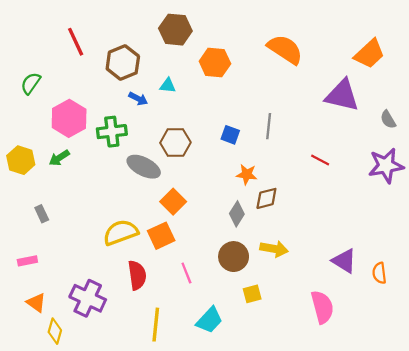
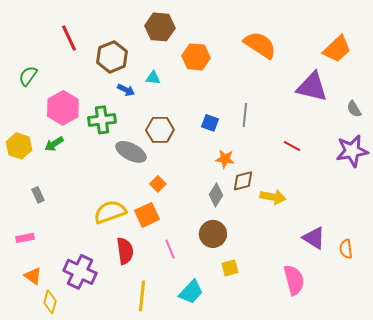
orange square: (173, 202) -> (158, 184), size x0.7
yellow arrow: (274, 249) -> (273, 197), moved

